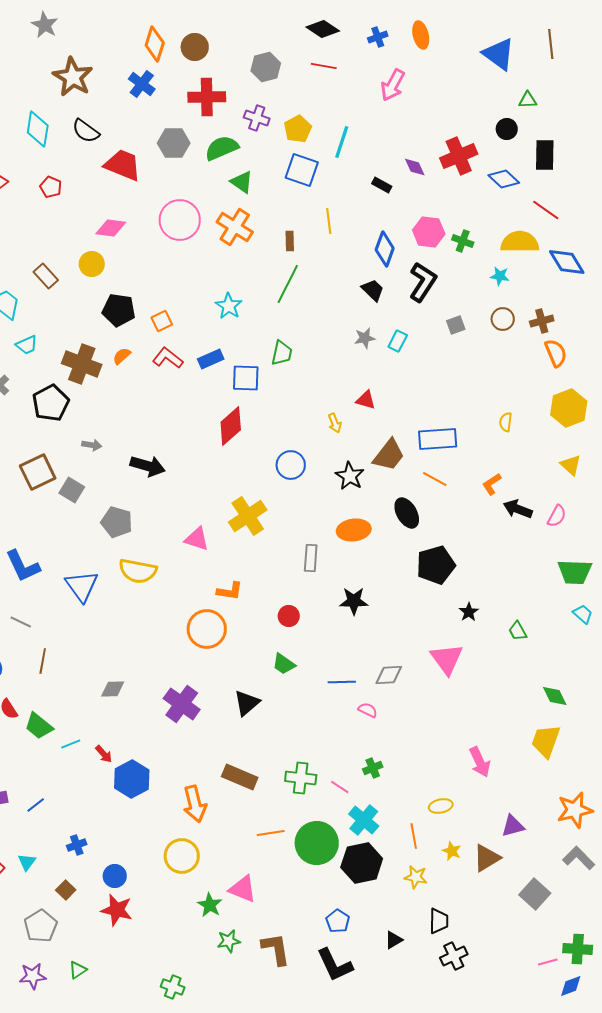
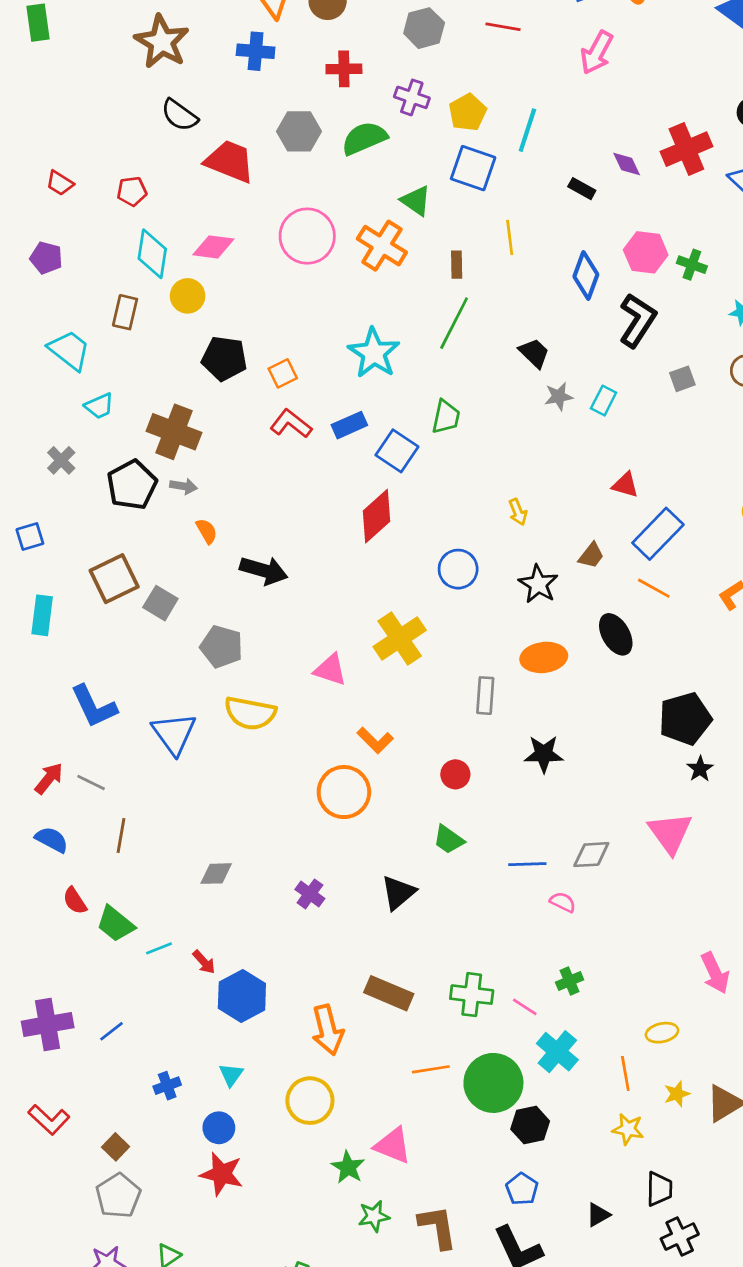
blue cross: (142, 84) -> (256, 51), turned -32
red cross: (207, 97) -> (344, 69), size x0.7
cyan diamond: (38, 129) -> (152, 254), moved
green triangle: (242, 182) -> (416, 201), moved
red pentagon: (51, 187) -> (132, 191), turned -30
brown rectangle: (46, 276) -> (125, 312), turned 55
black trapezoid: (373, 290) -> (534, 353), moved
cyan star: (229, 306) -> (374, 353), size x1.4
orange semicircle: (122, 356) -> (207, 531), moved, turned 102
blue square: (246, 378) -> (397, 451), turned 32
red triangle: (366, 400) -> (625, 485), moved
blue rectangle: (438, 439) -> (658, 534), turned -42
gray arrow: (92, 445) -> (184, 486), moved
brown trapezoid: (389, 455) -> (591, 556), size x0.6
black pentagon: (436, 565) -> (685, 719), moved
orange L-shape: (230, 591) -> (375, 740), turned 36
purple cross: (182, 704) -> (310, 894), size x0.6
yellow star: (452, 851) -> (677, 1094), turned 30
cyan triangle: (27, 862) -> (231, 1075), moved
black hexagon: (362, 863) -> (530, 1125), moved, size x0.7
brown square: (66, 890) -> (116, 1147), moved

